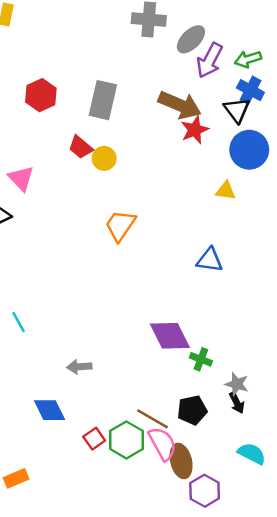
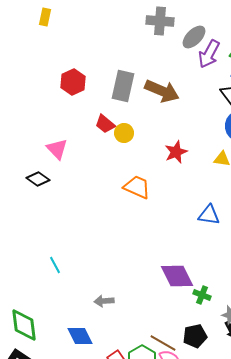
brown arrow: (180, 105) -> (162, 91), moved
red star: (195, 130) -> (176, 152), moved
orange trapezoid: (120, 225) -> (137, 187), turned 80

